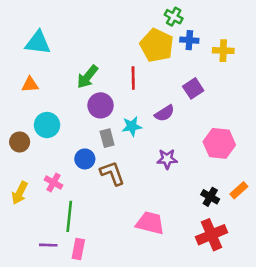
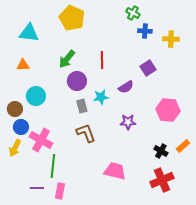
yellow pentagon: (157, 45) -> (72, 18), moved
blue circle: (85, 159) -> (21, 127), moved
pink cross: (54, 182) -> (41, 140), size x1.6

